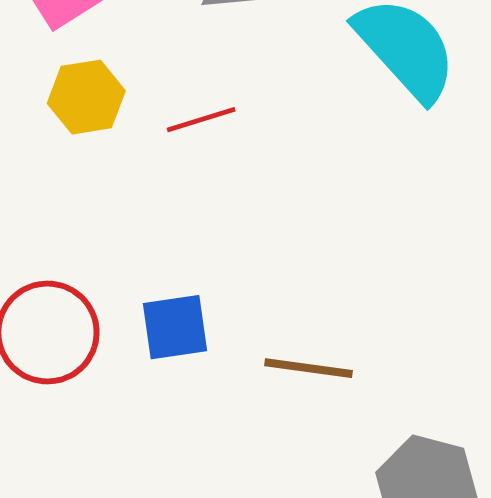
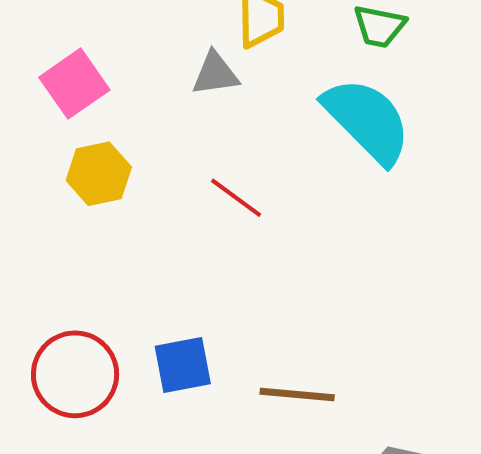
red line: (201, 120) -> (236, 198), moved, turned 56

